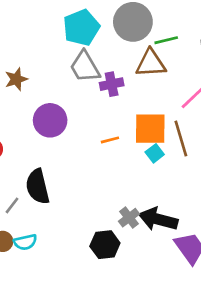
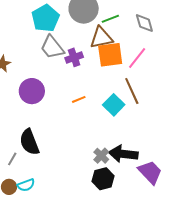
orange square: (150, 129) -> (110, 55), moved
cyan square: (155, 153) -> (114, 105), size x1.5
black hexagon: (105, 245) -> (103, 179), moved

